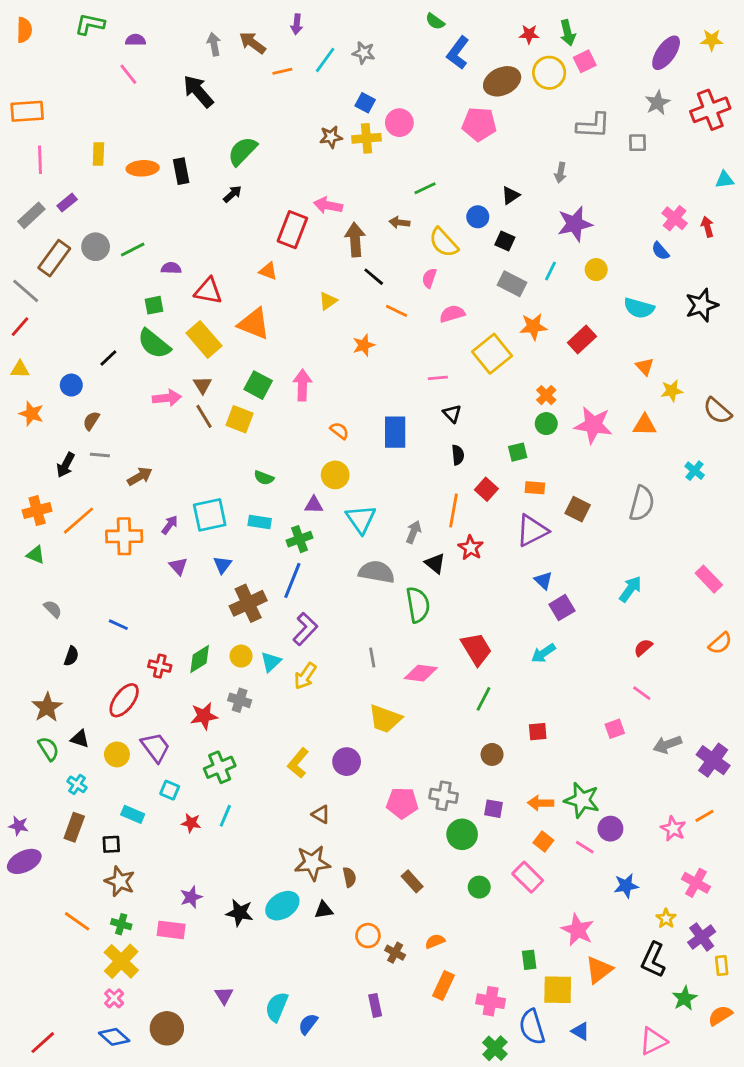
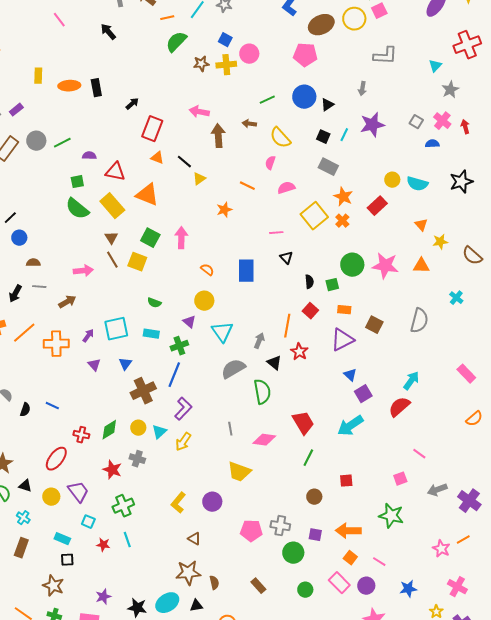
black arrow: (198, 91) -> (108, 32), size x0.7
gray star: (657, 103) -> (450, 90), moved
gray square: (638, 143) -> (416, 122), moved, turned 32
green semicircle: (242, 151) -> (176, 42), moved
cyan triangle: (725, 180) -> (435, 66), moved, turned -40
blue circle: (478, 217) -> (304, 97), moved, size x1.5
red rectangle: (292, 230) -> (152, 129), moved
blue semicircle: (660, 251) -> (432, 144), turned 128
yellow circle: (596, 270) -> (392, 180), moved
cyan line: (551, 271) -> (344, 135), moved
black line: (374, 277) -> (184, 162), moved
orange star: (533, 327) -> (343, 197), turned 30
black line: (108, 358) -> (10, 218), moved
orange cross: (546, 395) -> (342, 221), moved
pink arrow: (167, 398) -> (83, 271), moved
brown semicircle: (91, 421) -> (33, 263), turned 56
green circle: (546, 424) -> (352, 265), size x1.5
black semicircle: (458, 455) -> (309, 282), moved
purple triangle: (314, 505) -> (189, 322), turned 40
gray semicircle: (377, 572) -> (233, 369), turned -40
red semicircle: (643, 647) -> (399, 407), moved, size x1.6
cyan arrow: (543, 653) -> (350, 426), size x1.5
black semicircle: (71, 656) -> (25, 410), moved
red star: (204, 716) -> (112, 470), turned 30
green star: (582, 800) -> (391, 516), moved
orange arrow: (541, 803) -> (348, 531), size x1.4
cyan line: (225, 816) -> (127, 540), turned -42
purple circle: (610, 829) -> (366, 586), moved
black square: (111, 844) -> (67, 560), moved

